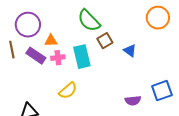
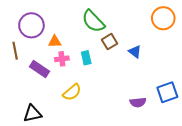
purple rectangle: (36, 56) -> (40, 69), moved
cyan rectangle: (82, 57) -> (86, 58), size x0.6

